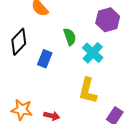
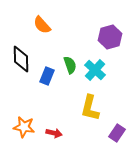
green semicircle: (70, 37) -> (70, 65), moved
black diamond: (19, 42) -> (21, 59), turned -44

